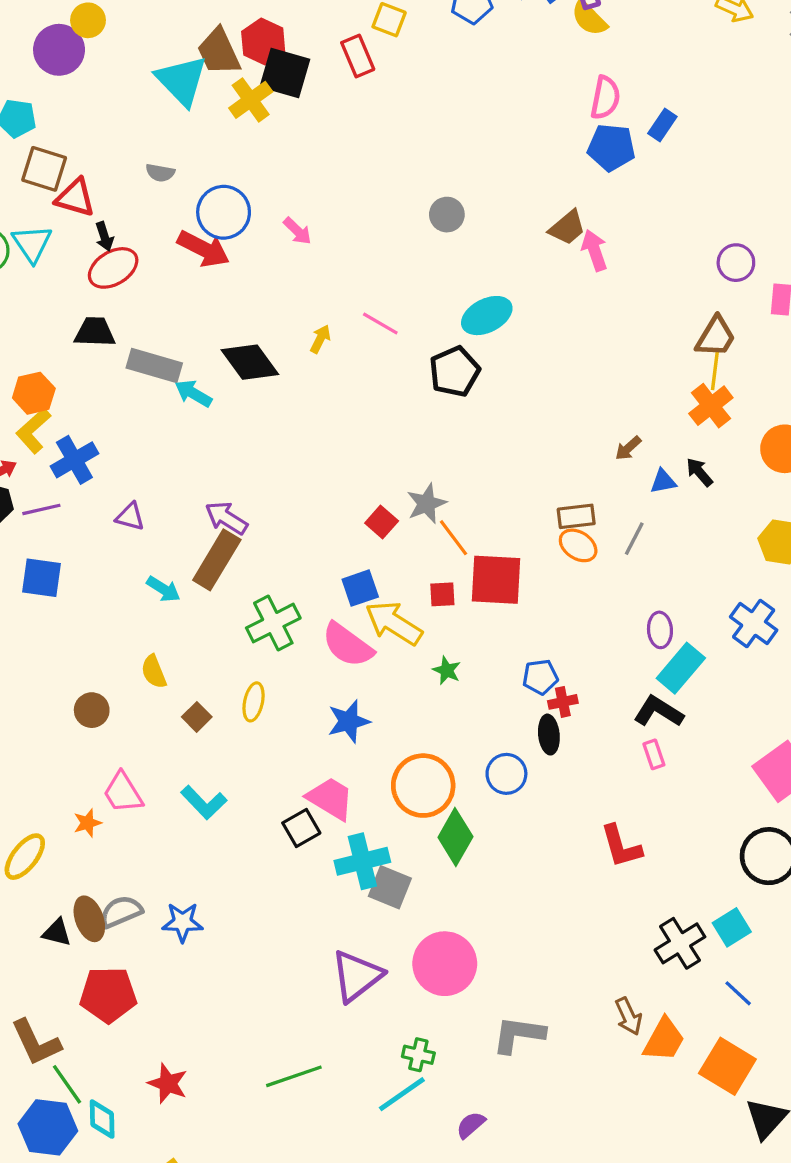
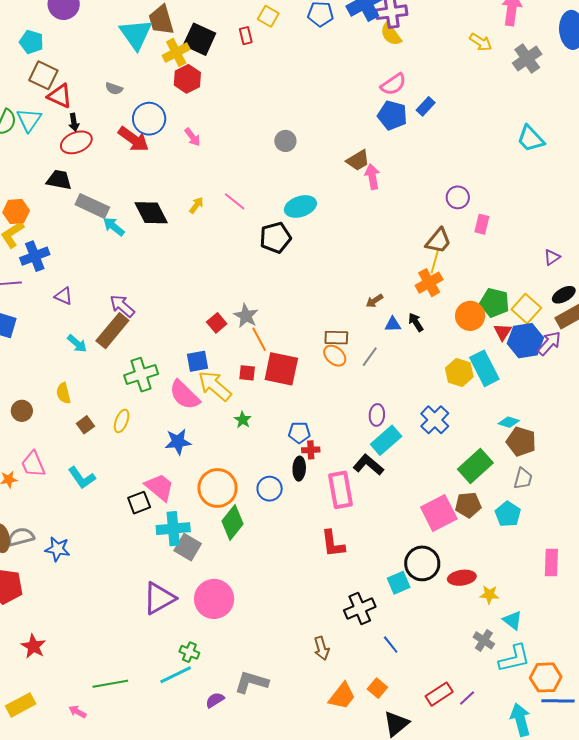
red hexagon: (263, 41) -> (187, 79), moved
red rectangle: (358, 56) -> (246, 36), size x0.7
pink semicircle: (605, 98) -> (393, 84), turned 36
gray star: (427, 504) -> (246, 316), turned -30
pink rectangle: (654, 754) -> (341, 490), moved, size x2.0
cyan square: (732, 927) -> (399, 583), moved
gray L-shape: (518, 1035) -> (251, 682), moved
orange trapezoid: (664, 1040) -> (342, 696), moved
orange square: (727, 1066) -> (377, 688), size x0.6
green line: (294, 1076) -> (110, 684), moved

